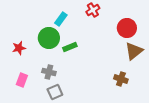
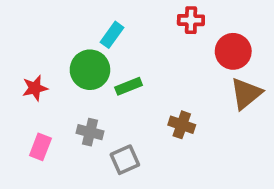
red cross: (93, 10) -> (191, 20), moved, turned 32
brown cross: (121, 79) -> (182, 125), moved
gray square: (55, 92) -> (125, 160), moved

